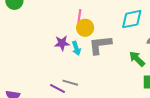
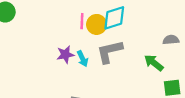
cyan diamond: (132, 19) -> (114, 18), moved
yellow circle: (85, 28) -> (97, 24), moved

